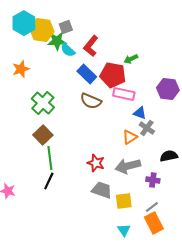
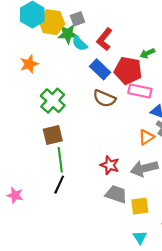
brown square: (43, 135) -> (53, 135), turned 30

